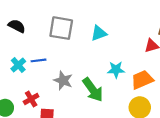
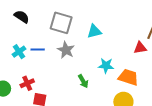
gray star: (63, 80) -> (66, 50), moved
orange trapezoid: (142, 80) -> (128, 77), turned 35
green arrow: (93, 90) -> (83, 81), size x0.6

